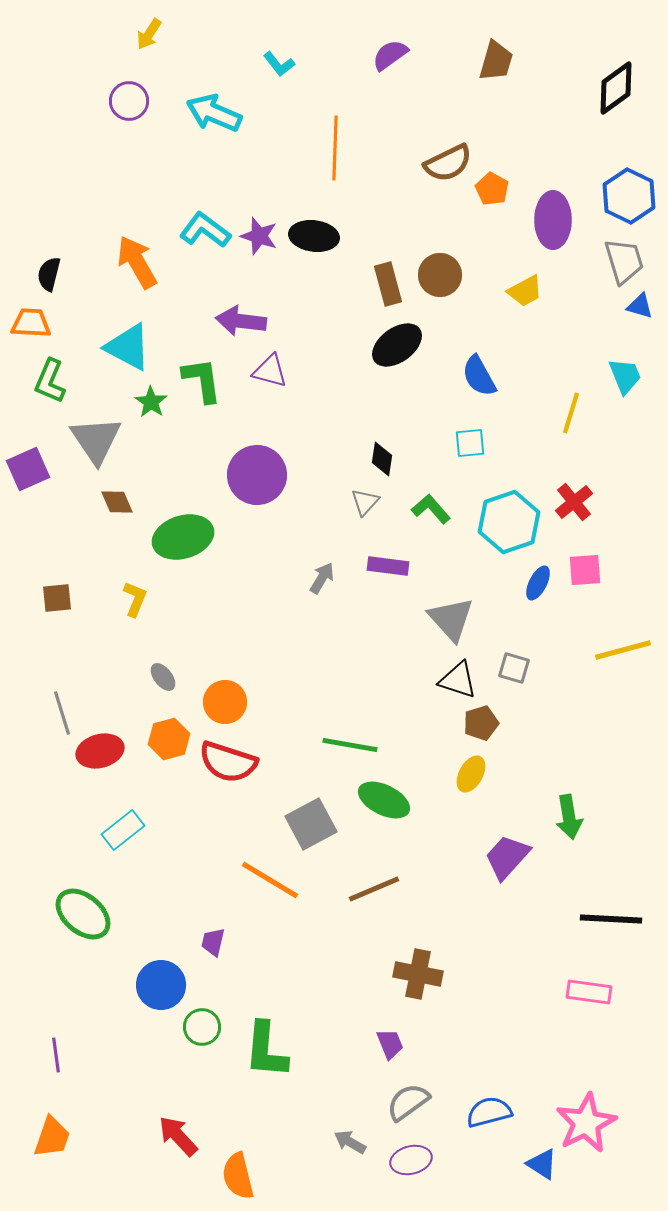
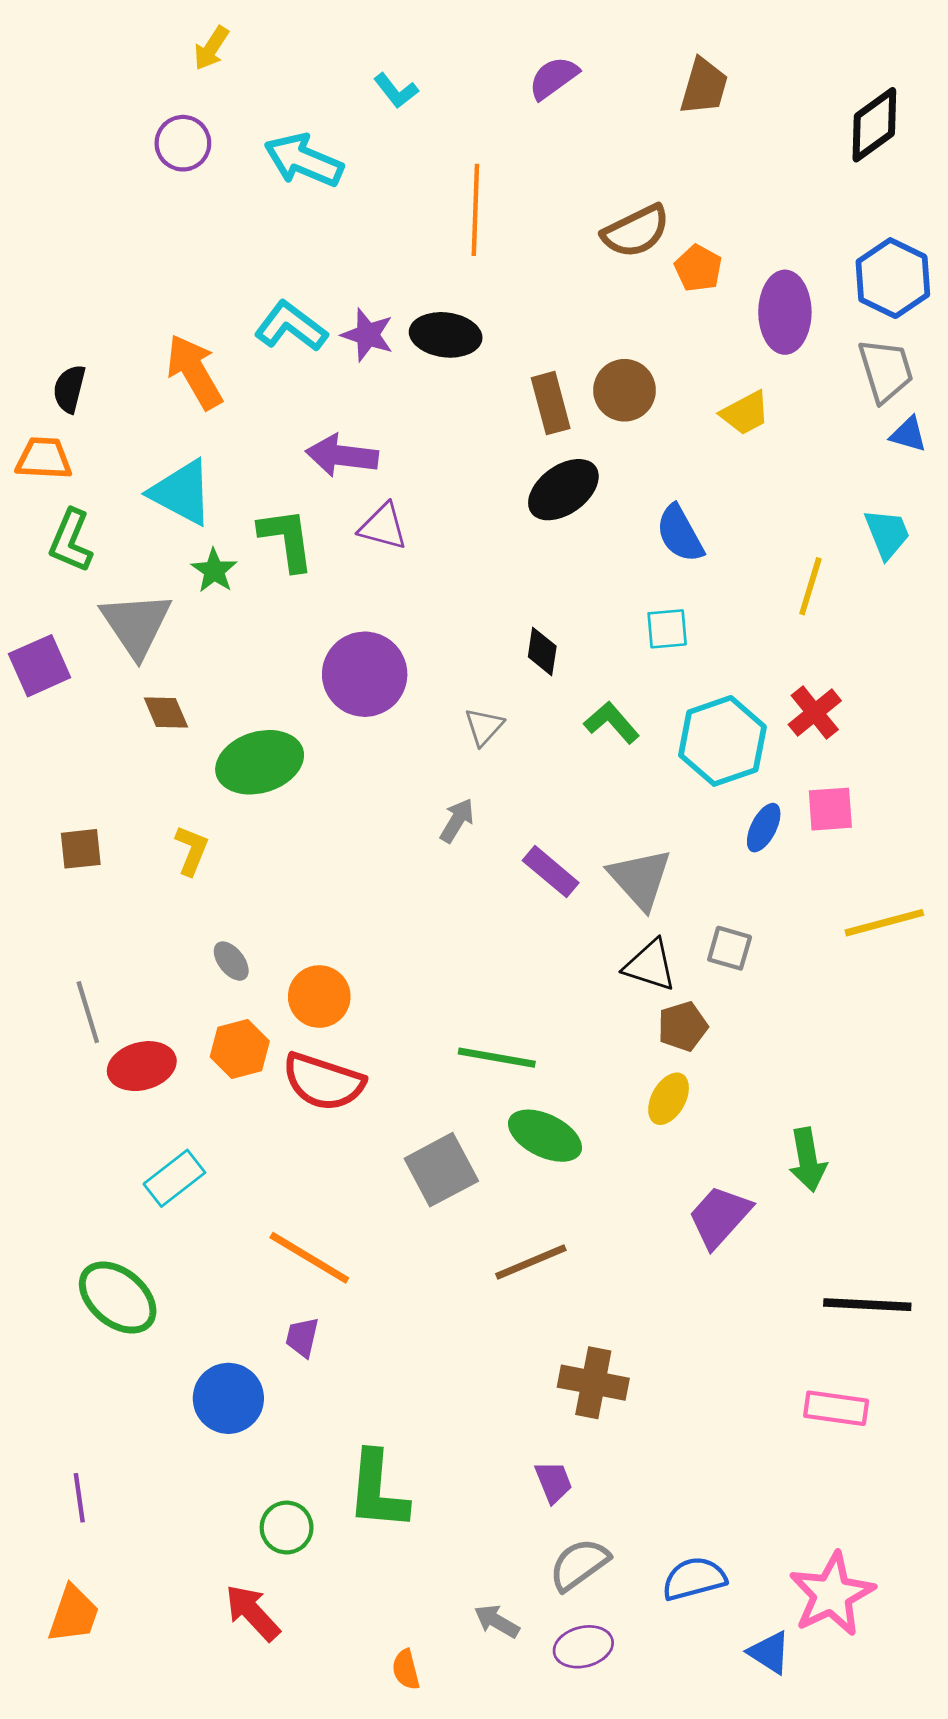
gray triangle: (365, 502) -> (484, 727), moved
purple rectangle: (388, 566) -> (551, 872), moved, turned 33
orange line: (270, 880) -> (309, 1258), moved
green circle: (202, 1027) -> (287, 1528), moved
orange semicircle: (238, 1176) -> (406, 1669), moved, size x0.6

